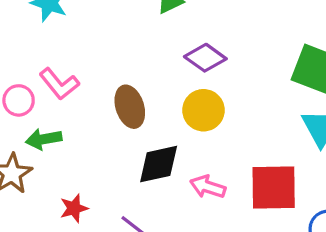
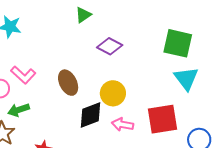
yellow circle: (203, 110) -> (113, 93), moved

